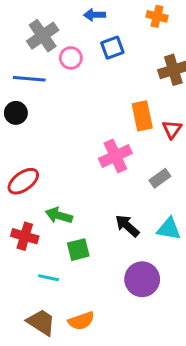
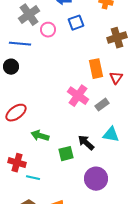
pink cross: (115, 156) -> (78, 96), turned -30
gray rectangle: (160, 178) -> (102, 105), moved
cyan triangle: (169, 229) -> (111, 135), moved
red cross: (25, 236) -> (17, 163), moved
green square: (78, 250) -> (66, 154), moved

